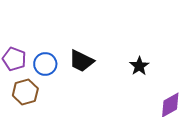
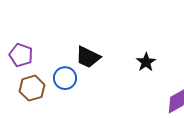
blue circle: (45, 64) -> (65, 78), moved

